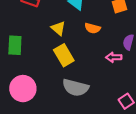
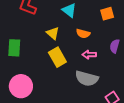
pink arrow: (114, 57) -> (89, 55), moved
gray semicircle: (75, 88) -> (87, 78), moved

